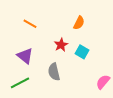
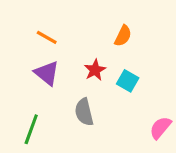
purple triangle: (25, 56) -> (47, 73), moved
green line: (20, 83) -> (31, 129), turned -42

